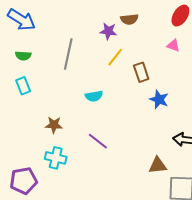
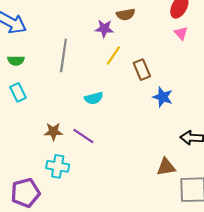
pink triangle: (173, 46) -> (181, 33), moved, turned 32
purple line: (98, 141) -> (83, 136), moved

